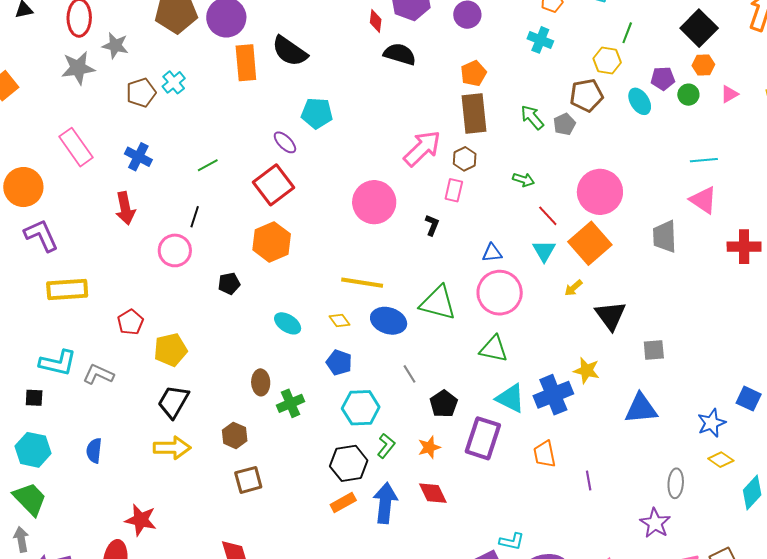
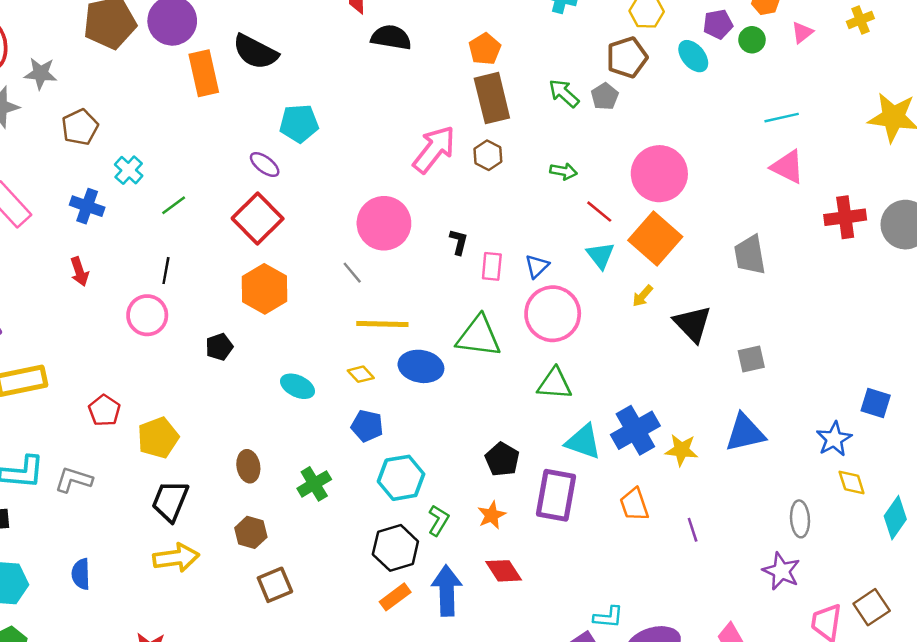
cyan cross: (174, 82) -> (129, 170), moved
pink rectangle: (454, 190) -> (492, 266), moved
red arrow: (125, 208) -> (79, 272), size x0.7
gray trapezoid: (665, 237) -> (750, 255), moved
blue triangle: (492, 253) -> (537, 266), turned -30
yellow star: (586, 370) -> (681, 450), moved
gray line: (409, 374) -> (352, 273), moved
brown ellipse: (261, 382) -> (248, 466), moved
yellow diamond: (721, 460) -> (852, 482), turned 45

